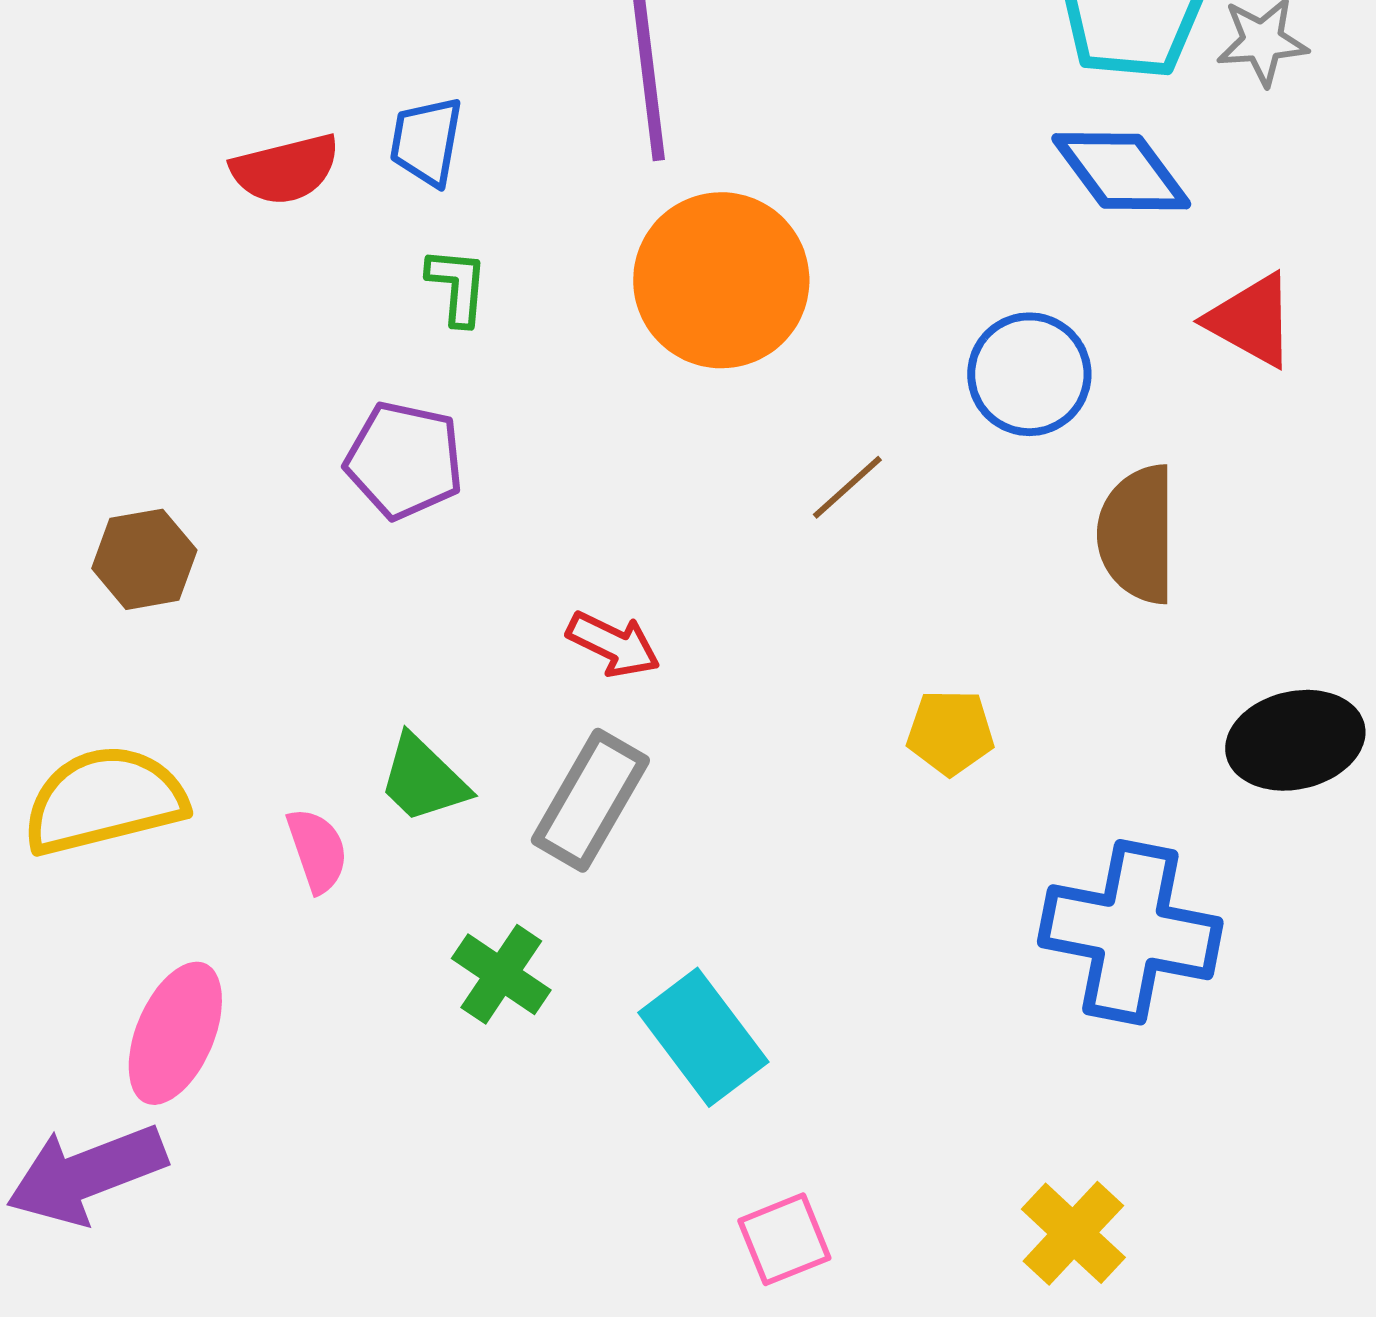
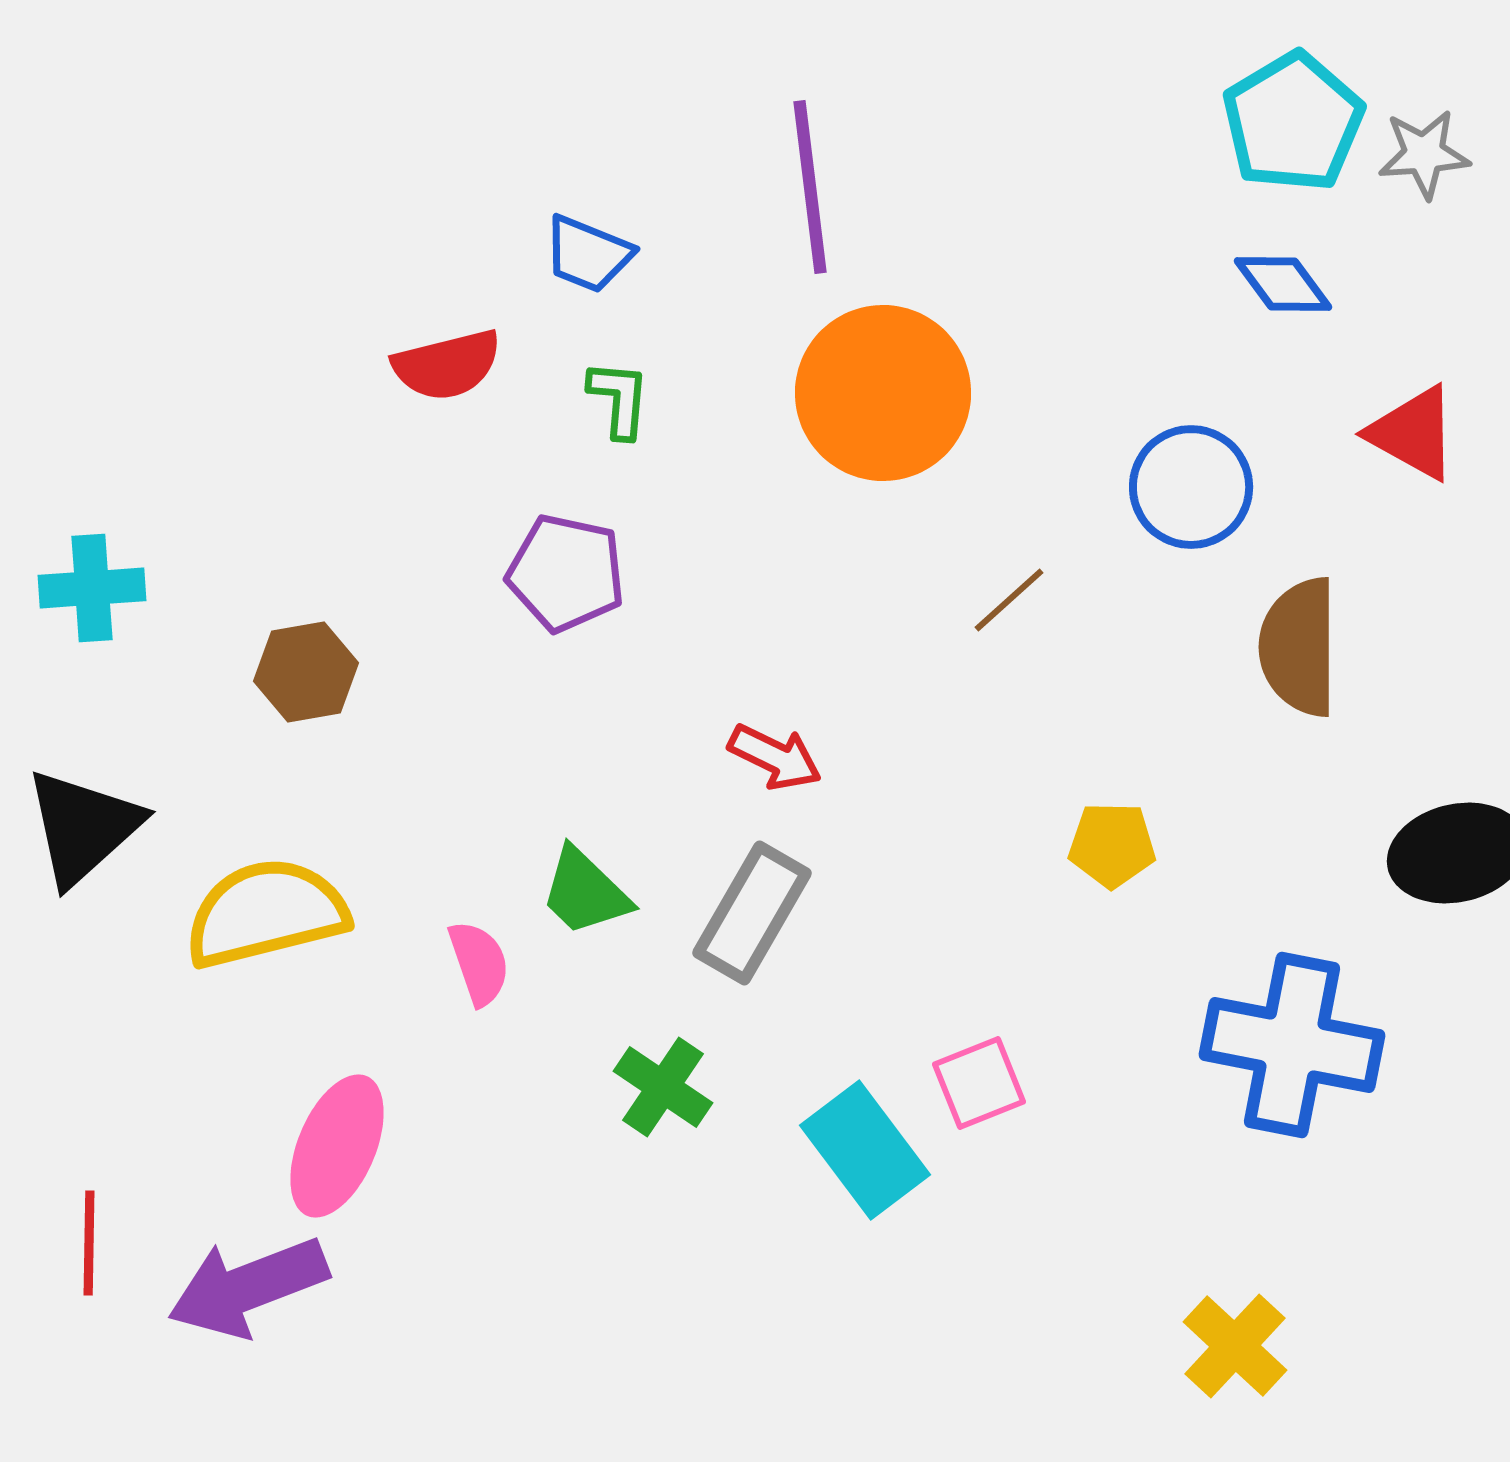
blue trapezoid: (426, 141) -> (588, 254), turned -78
red semicircle: (285, 169) -> (447, 365), moved
blue diamond: (1121, 171) -> (1283, 284), size x0.7
pink square: (784, 1239) -> (979, 1083), moved

